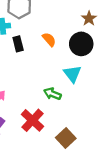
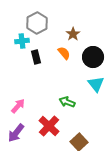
brown star: (89, 18) -> (73, 34), moved
cyan triangle: (72, 74) -> (96, 84), moved

